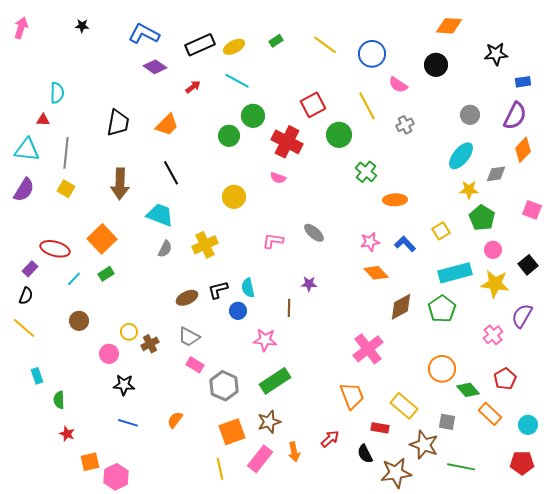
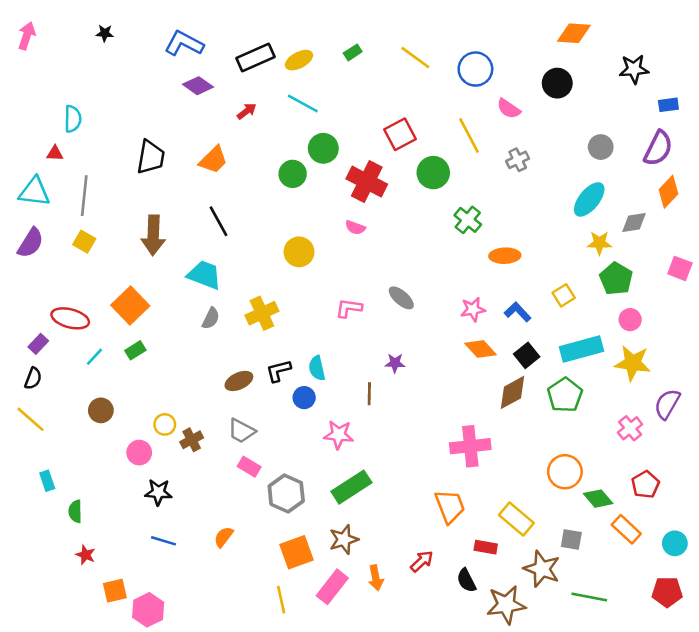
black square: (528, 265) -> (527, 355), moved
pink cross: (368, 349) -> (470, 446), turned 32

